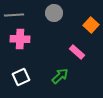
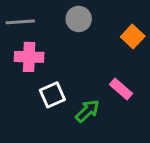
pink rectangle: (77, 52) -> (121, 89), moved
white square: (21, 77) -> (52, 95), moved

